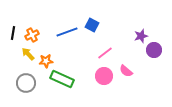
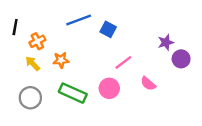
blue line: (67, 32) -> (79, 20), moved
black line: (13, 33) -> (15, 27), moved
orange star: (46, 61) -> (61, 60), moved
pink circle: (104, 76) -> (109, 88), moved

